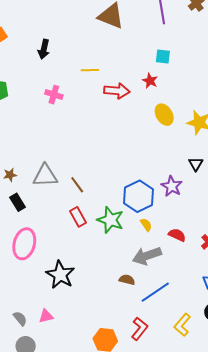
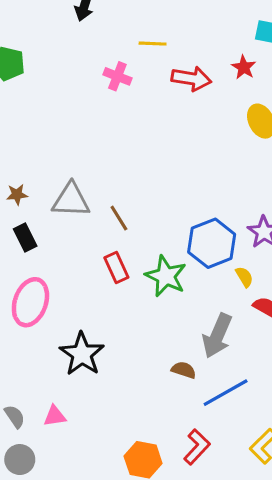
pink cross: (54, 95) -> (117, 76), moved
yellow semicircle: (146, 225) -> (244, 277), moved
gray arrow: (147, 256) -> (217, 336), turned -52

